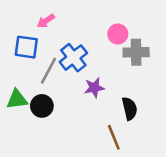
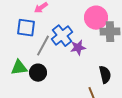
pink circle: (118, 34) -> (96, 18), size x1.5
purple star: (94, 88) -> (78, 48), moved

